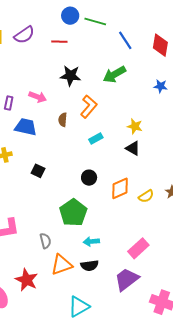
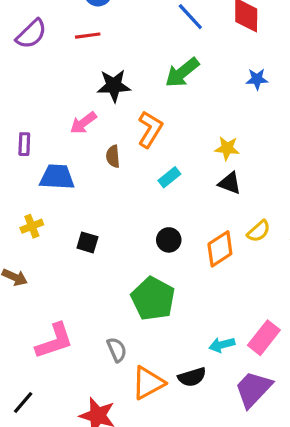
pink arrow: (38, 97) -> (83, 123), moved, turned 132
yellow semicircle: (146, 196) -> (259, 231), moved
cyan arrow: (91, 242) -> (222, 345), moved

